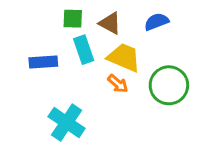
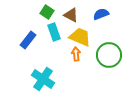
green square: (73, 19) -> (47, 12), turned 32
blue rectangle: (43, 62) -> (28, 40), turned -48
orange arrow: (118, 84) -> (76, 54), turned -136

